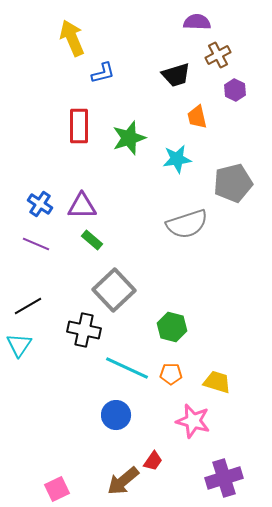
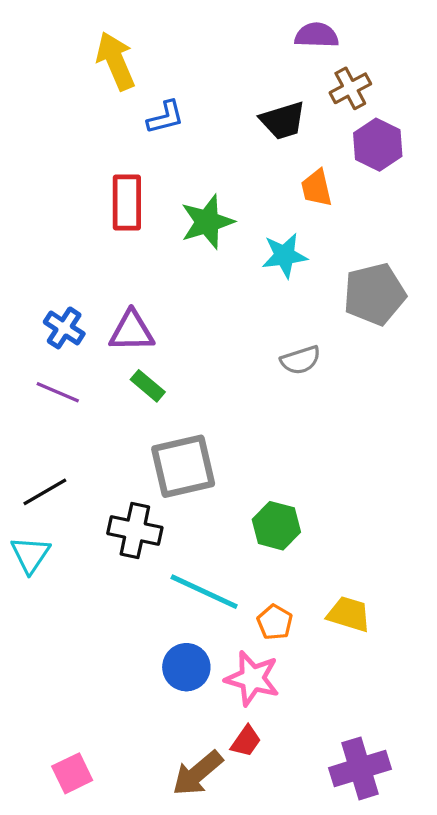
purple hexagon: (235, 90) -> (378, 145), size x1.4
gray semicircle: (187, 224) -> (301, 360), size x0.6
gray square: (114, 290) -> (183, 466), turned 30
orange pentagon: (171, 374) -> (275, 622), moved, turned 30
pink star: (193, 421) -> (252, 678), moved
pink square: (57, 489) -> (72, 773), moved

